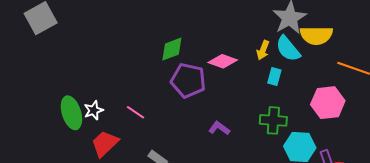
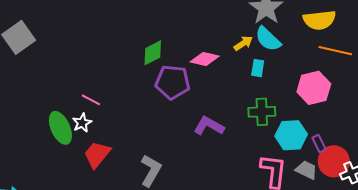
yellow semicircle: (316, 35) -> (319, 20), moved
yellow arrow: (263, 50) -> (243, 43), turned -138
pink line: (135, 112) -> (91, 100), moved
purple L-shape: (219, 128) -> (209, 126), size x1.4

